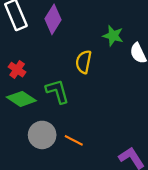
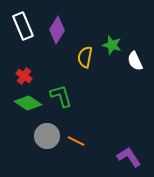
yellow semicircle: (84, 62) -> (85, 57), moved

